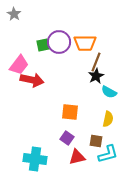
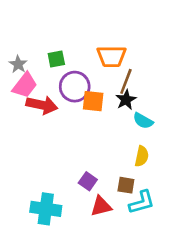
gray star: (14, 14) -> (18, 64), moved
purple circle: (59, 42) -> (75, 87), moved
orange square: (70, 112) -> (93, 101), moved

